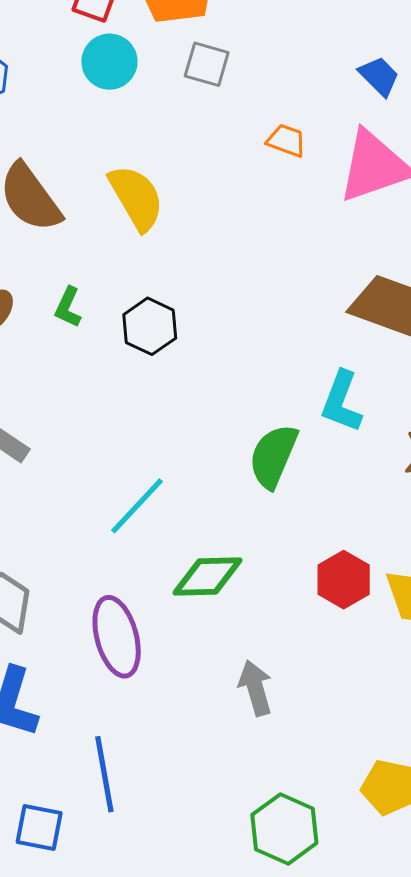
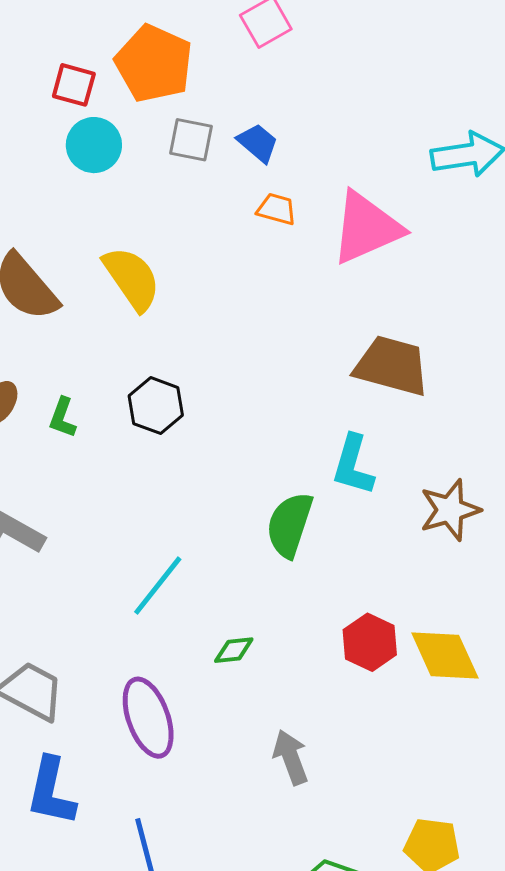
blue trapezoid: (379, 76) -> (258, 143), moved
green L-shape: (68, 307) -> (63, 418), moved
green diamond: (208, 576) -> (234, 650), size x0.6

